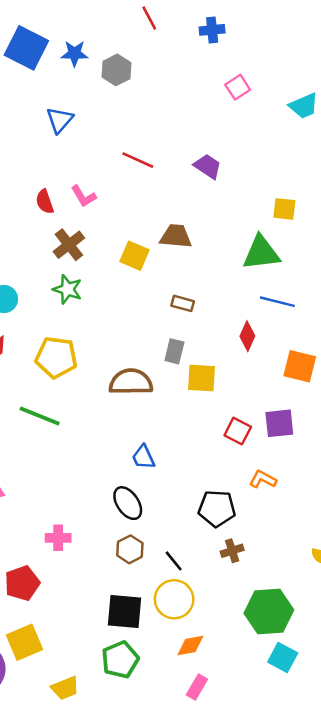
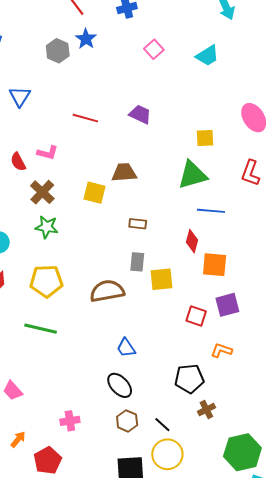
blue star: (75, 53) -> (86, 39), moved, turned -30
pink L-shape: (83, 196) -> (48, 153), turned -35
orange square: (300, 366) -> (215, 265), moved

